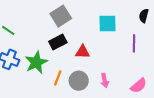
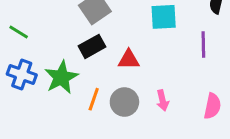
pink semicircle: (139, 86) -> (212, 106), turned -36

